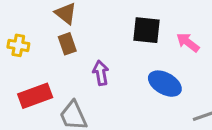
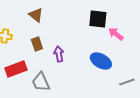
black square: (147, 30) -> (98, 19), moved
brown rectangle: (67, 44) -> (37, 44), moved

